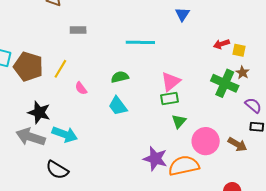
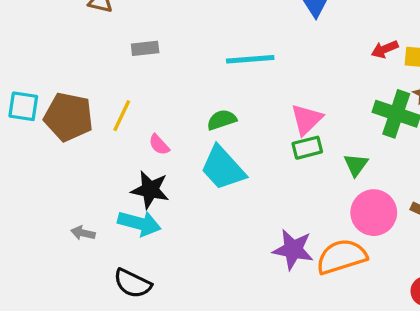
cyan trapezoid: (118, 106) -> (223, 168), size x1.4
black star: (39, 112) -> (150, 190), moved
green triangle: (179, 121) -> (356, 165), moved
gray arrow: (30, 137) -> (83, 233), size x0.5

